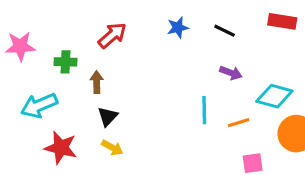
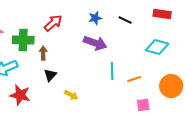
green cross: (65, 62) -> (23, 40), size x1.5
purple arrow: (231, 73) -> (95, 43), moved, size x1.6
cyan diamond: (274, 96) -> (157, 47), moved
yellow arrow: (112, 148) -> (71, 95), moved

